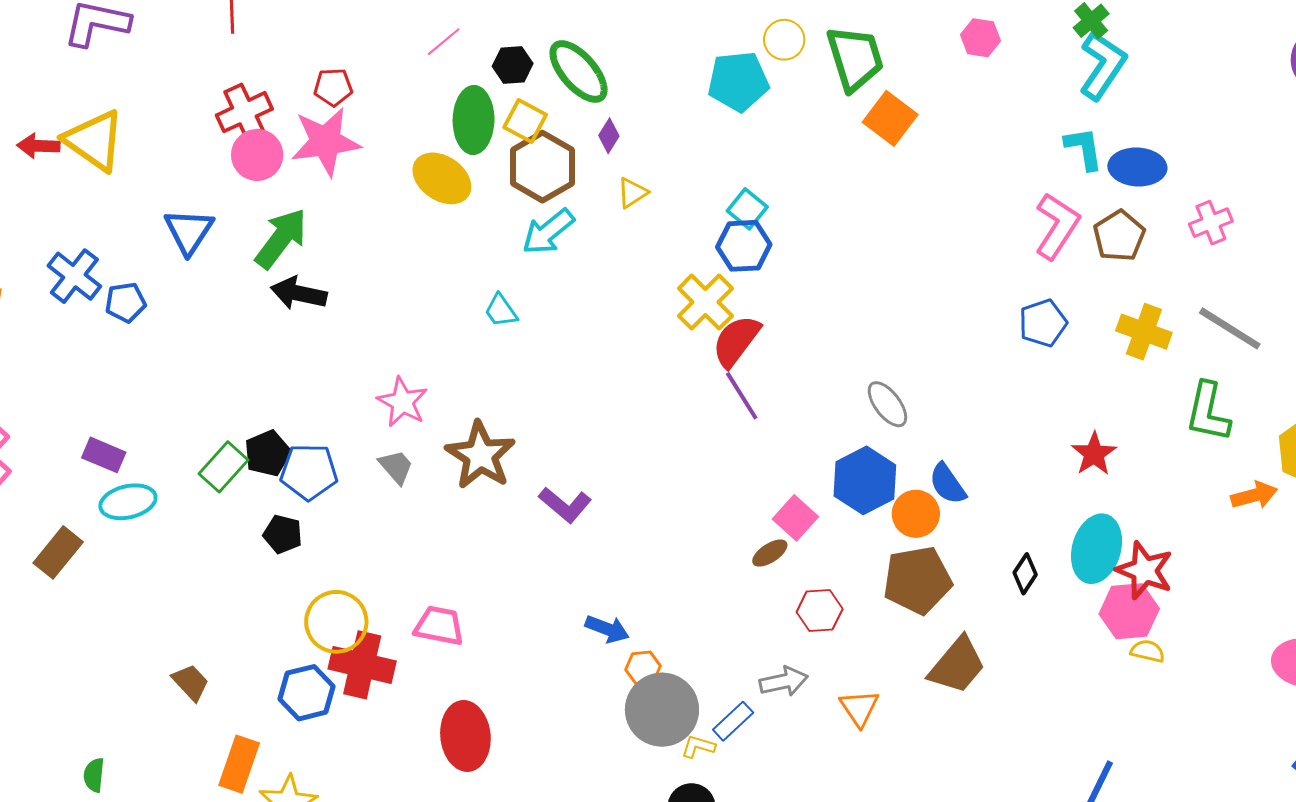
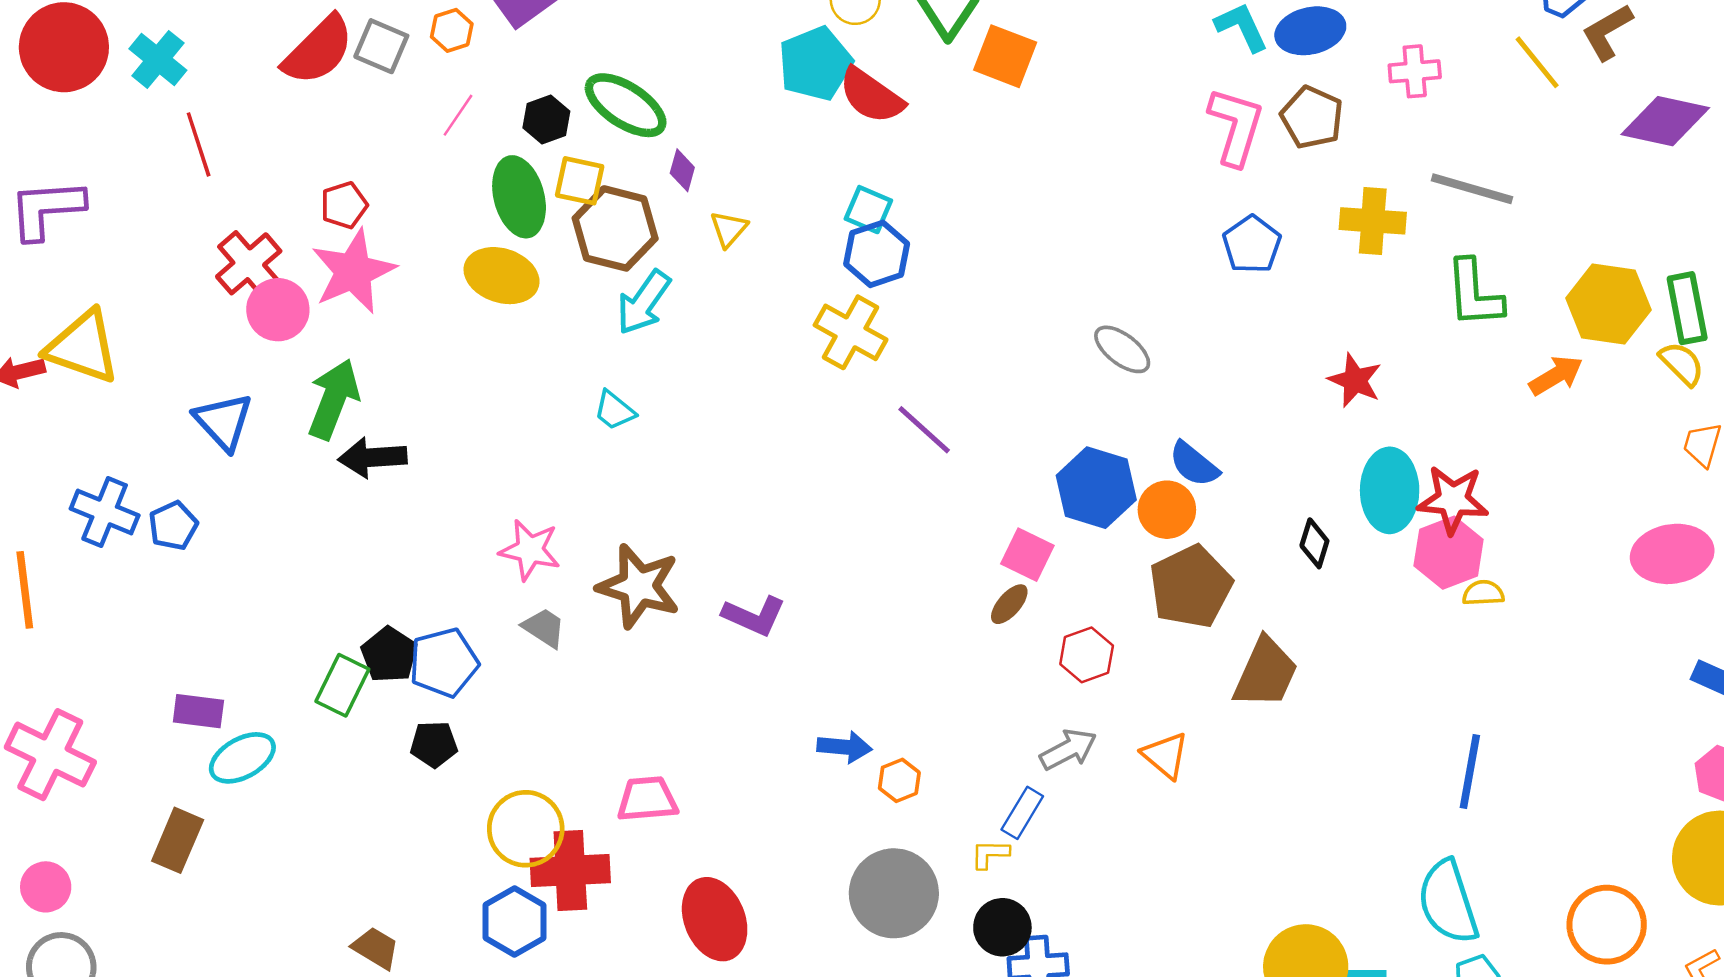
pink cross: (1211, 223) -> (1415, 71), turned 33
red semicircle: (736, 341) -> (871, 96), moved, turned -76
gray ellipse: (887, 404) -> (1122, 349), moved
gray circle: (662, 710) -> (894, 893), moved

